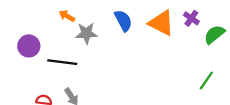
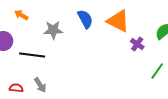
orange arrow: (67, 16) -> (21, 15), moved
purple cross: (191, 18) -> (137, 44), moved

